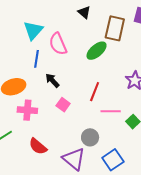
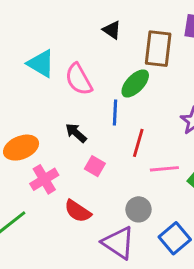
cyan triangle: (33, 30) -> (41, 64), turned -35
blue line: (36, 59) -> (115, 113), moved
pink cross: (27, 110) -> (44, 179), turned -30
red semicircle: (38, 146) -> (78, 211), moved

